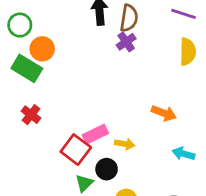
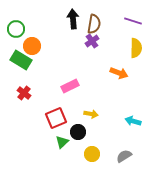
orange arrow: (164, 113) -> (119, 73), moved
pink rectangle: (95, 134) -> (70, 86), moved
red square: (76, 150) -> (56, 118), turned 30

